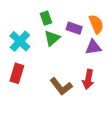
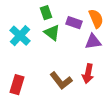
green triangle: (52, 38) -> (52, 33), turned -42
red rectangle: (17, 73) -> (17, 85), moved

